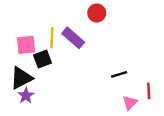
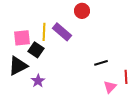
black square: (42, 59) -> (36, 50), turned -35
purple star: (26, 96) -> (38, 81), moved

